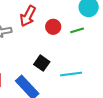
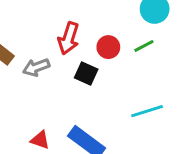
black square: (42, 63) -> (86, 74), moved

